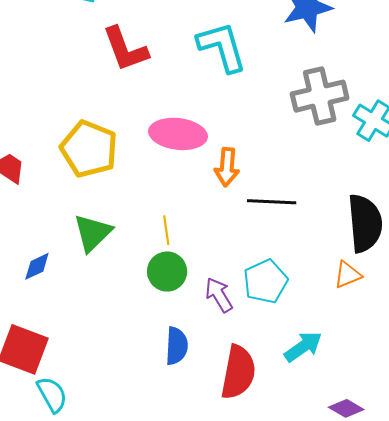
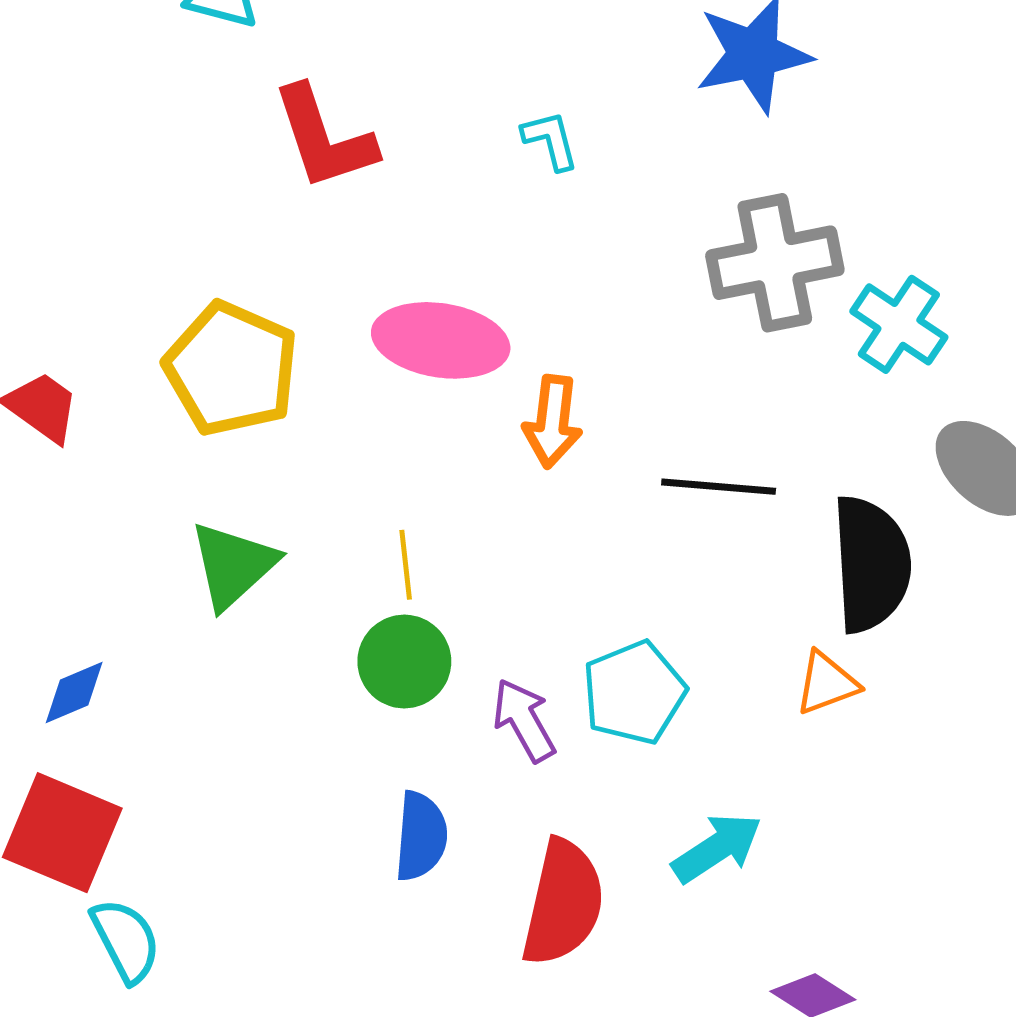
cyan L-shape: (222, 47) -> (550, 140), size x0.5
black line: (272, 202) -> (719, 487), moved
blue diamond: (37, 266) -> (74, 692), moved

